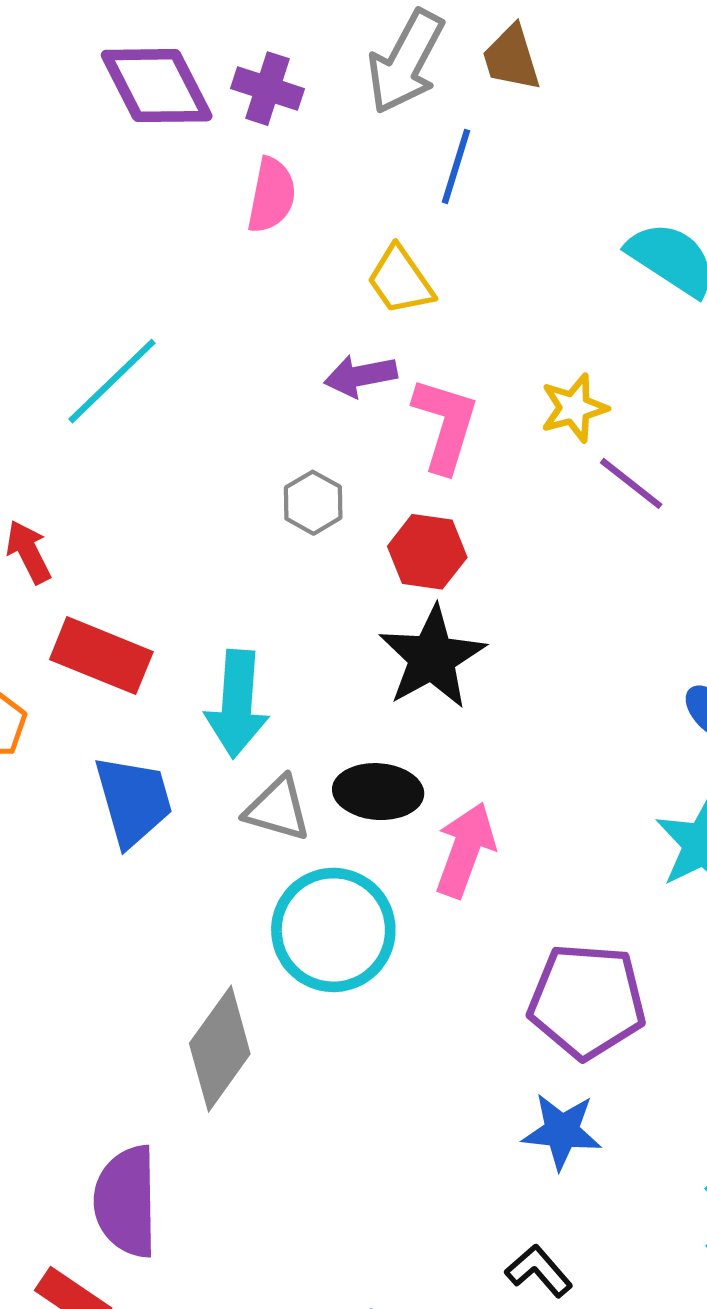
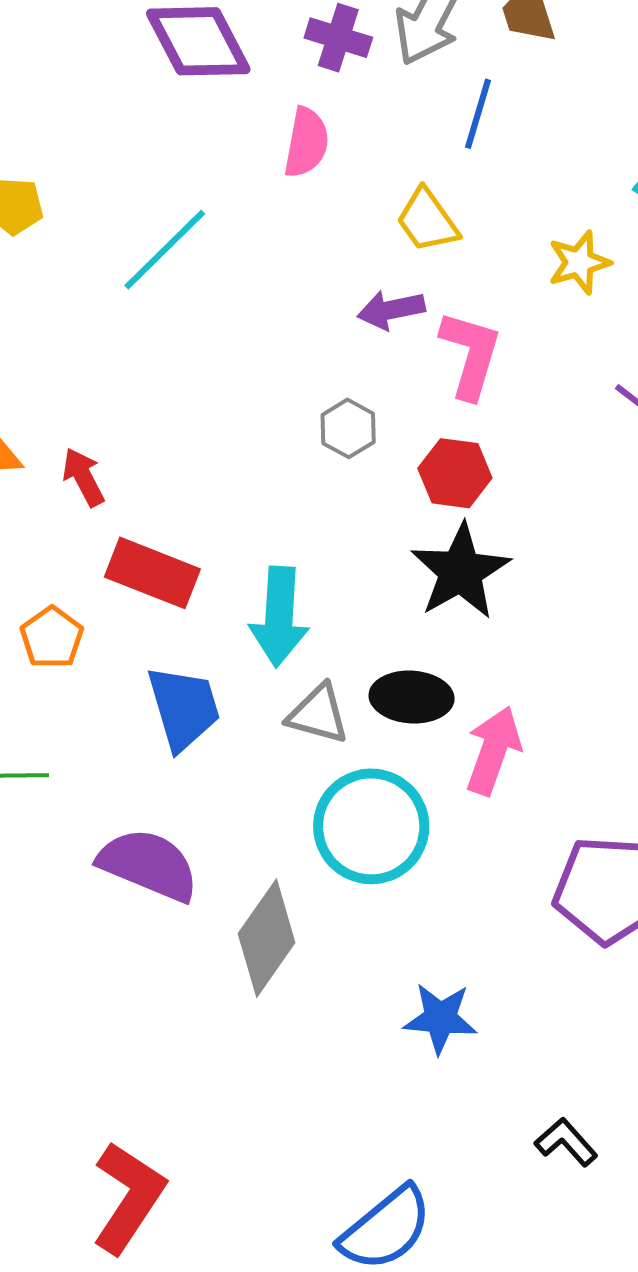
purple cross: (268, 89) -> (338, 38), moved
cyan line: (112, 381) -> (165, 250), moved
yellow star: (574, 408) -> (579, 262), moved
blue star: (562, 1131) -> (440, 1018), moved
purple semicircle: (126, 1201) -> (148, 865), moved, turned 114

